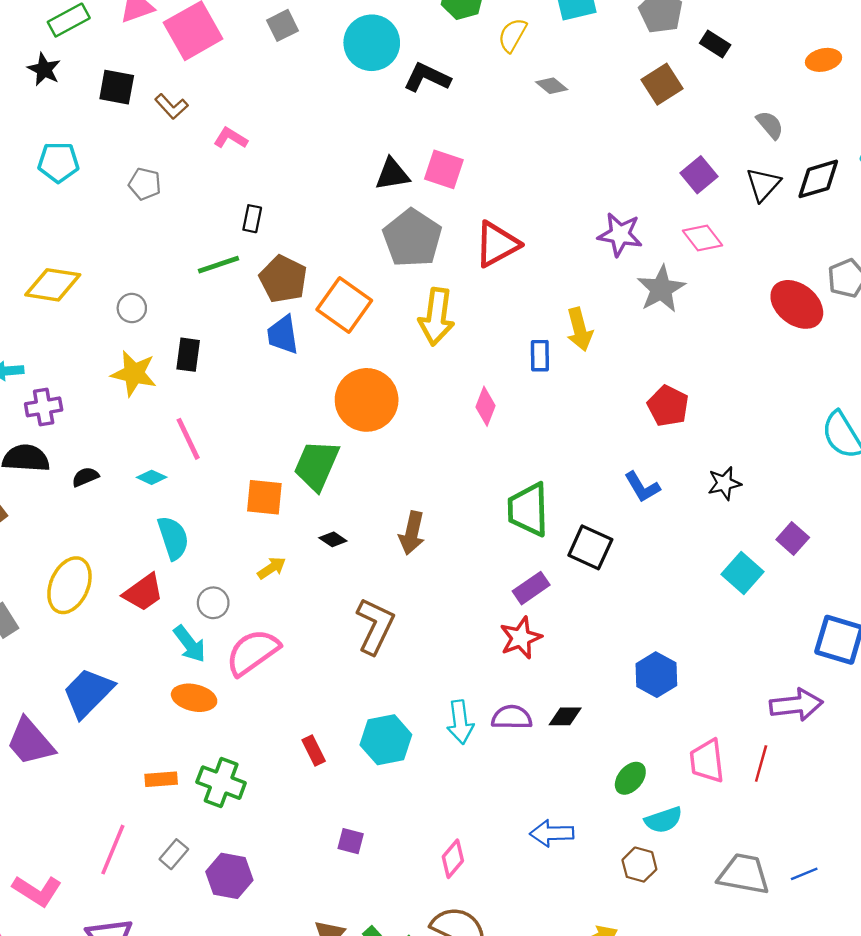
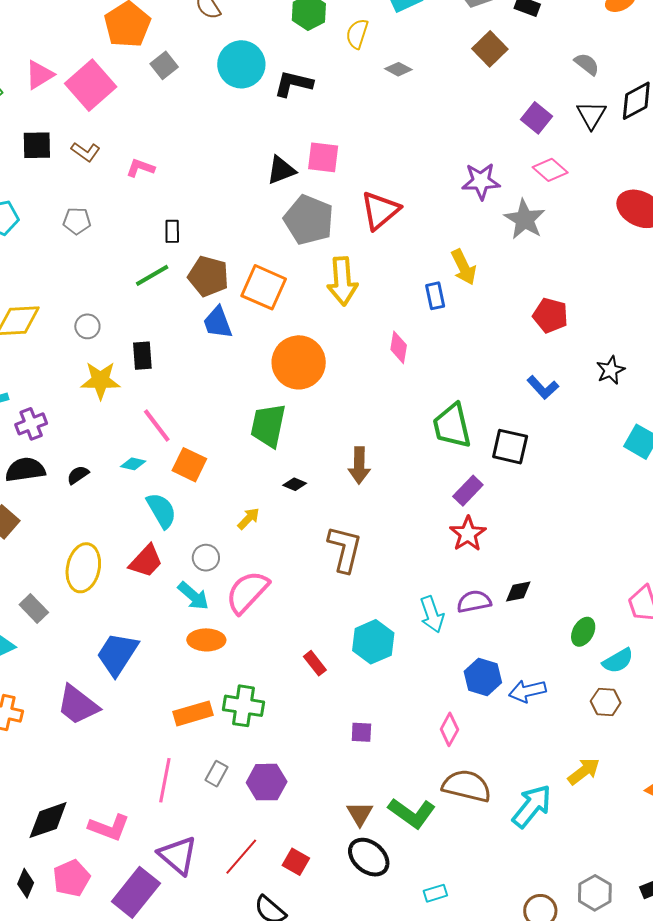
orange square: (264, 497) -> (189, 465), moved, turned 32
blue hexagon: (656, 675) -> (483, 677), moved
orange rectangle: (161, 779) -> (193, 713), size x1.4

